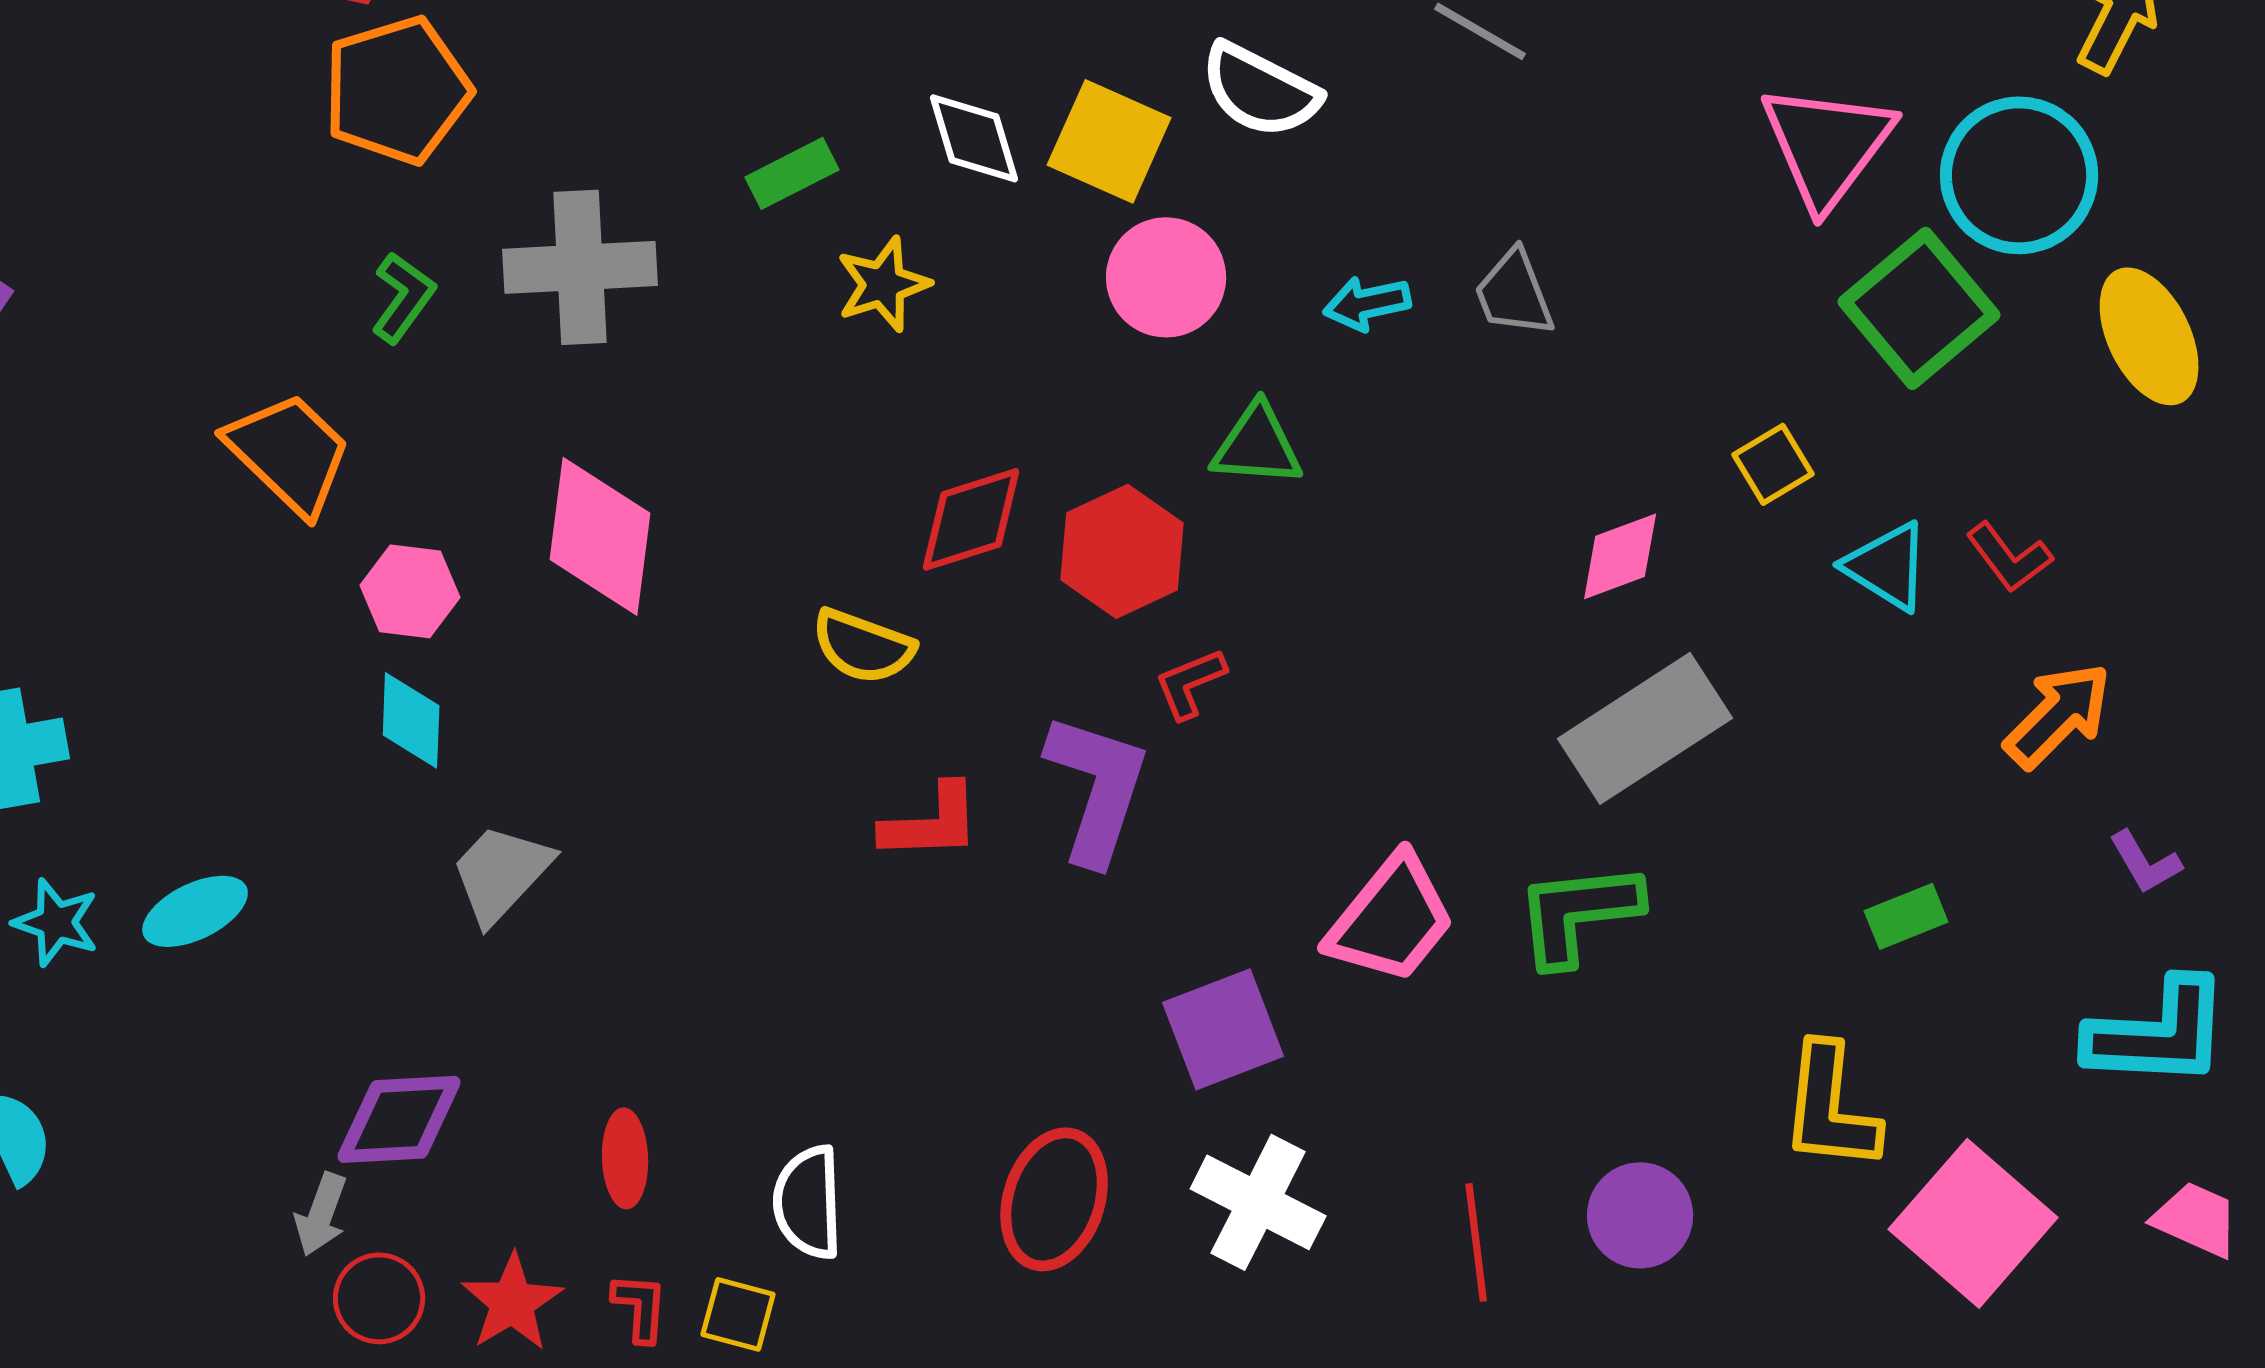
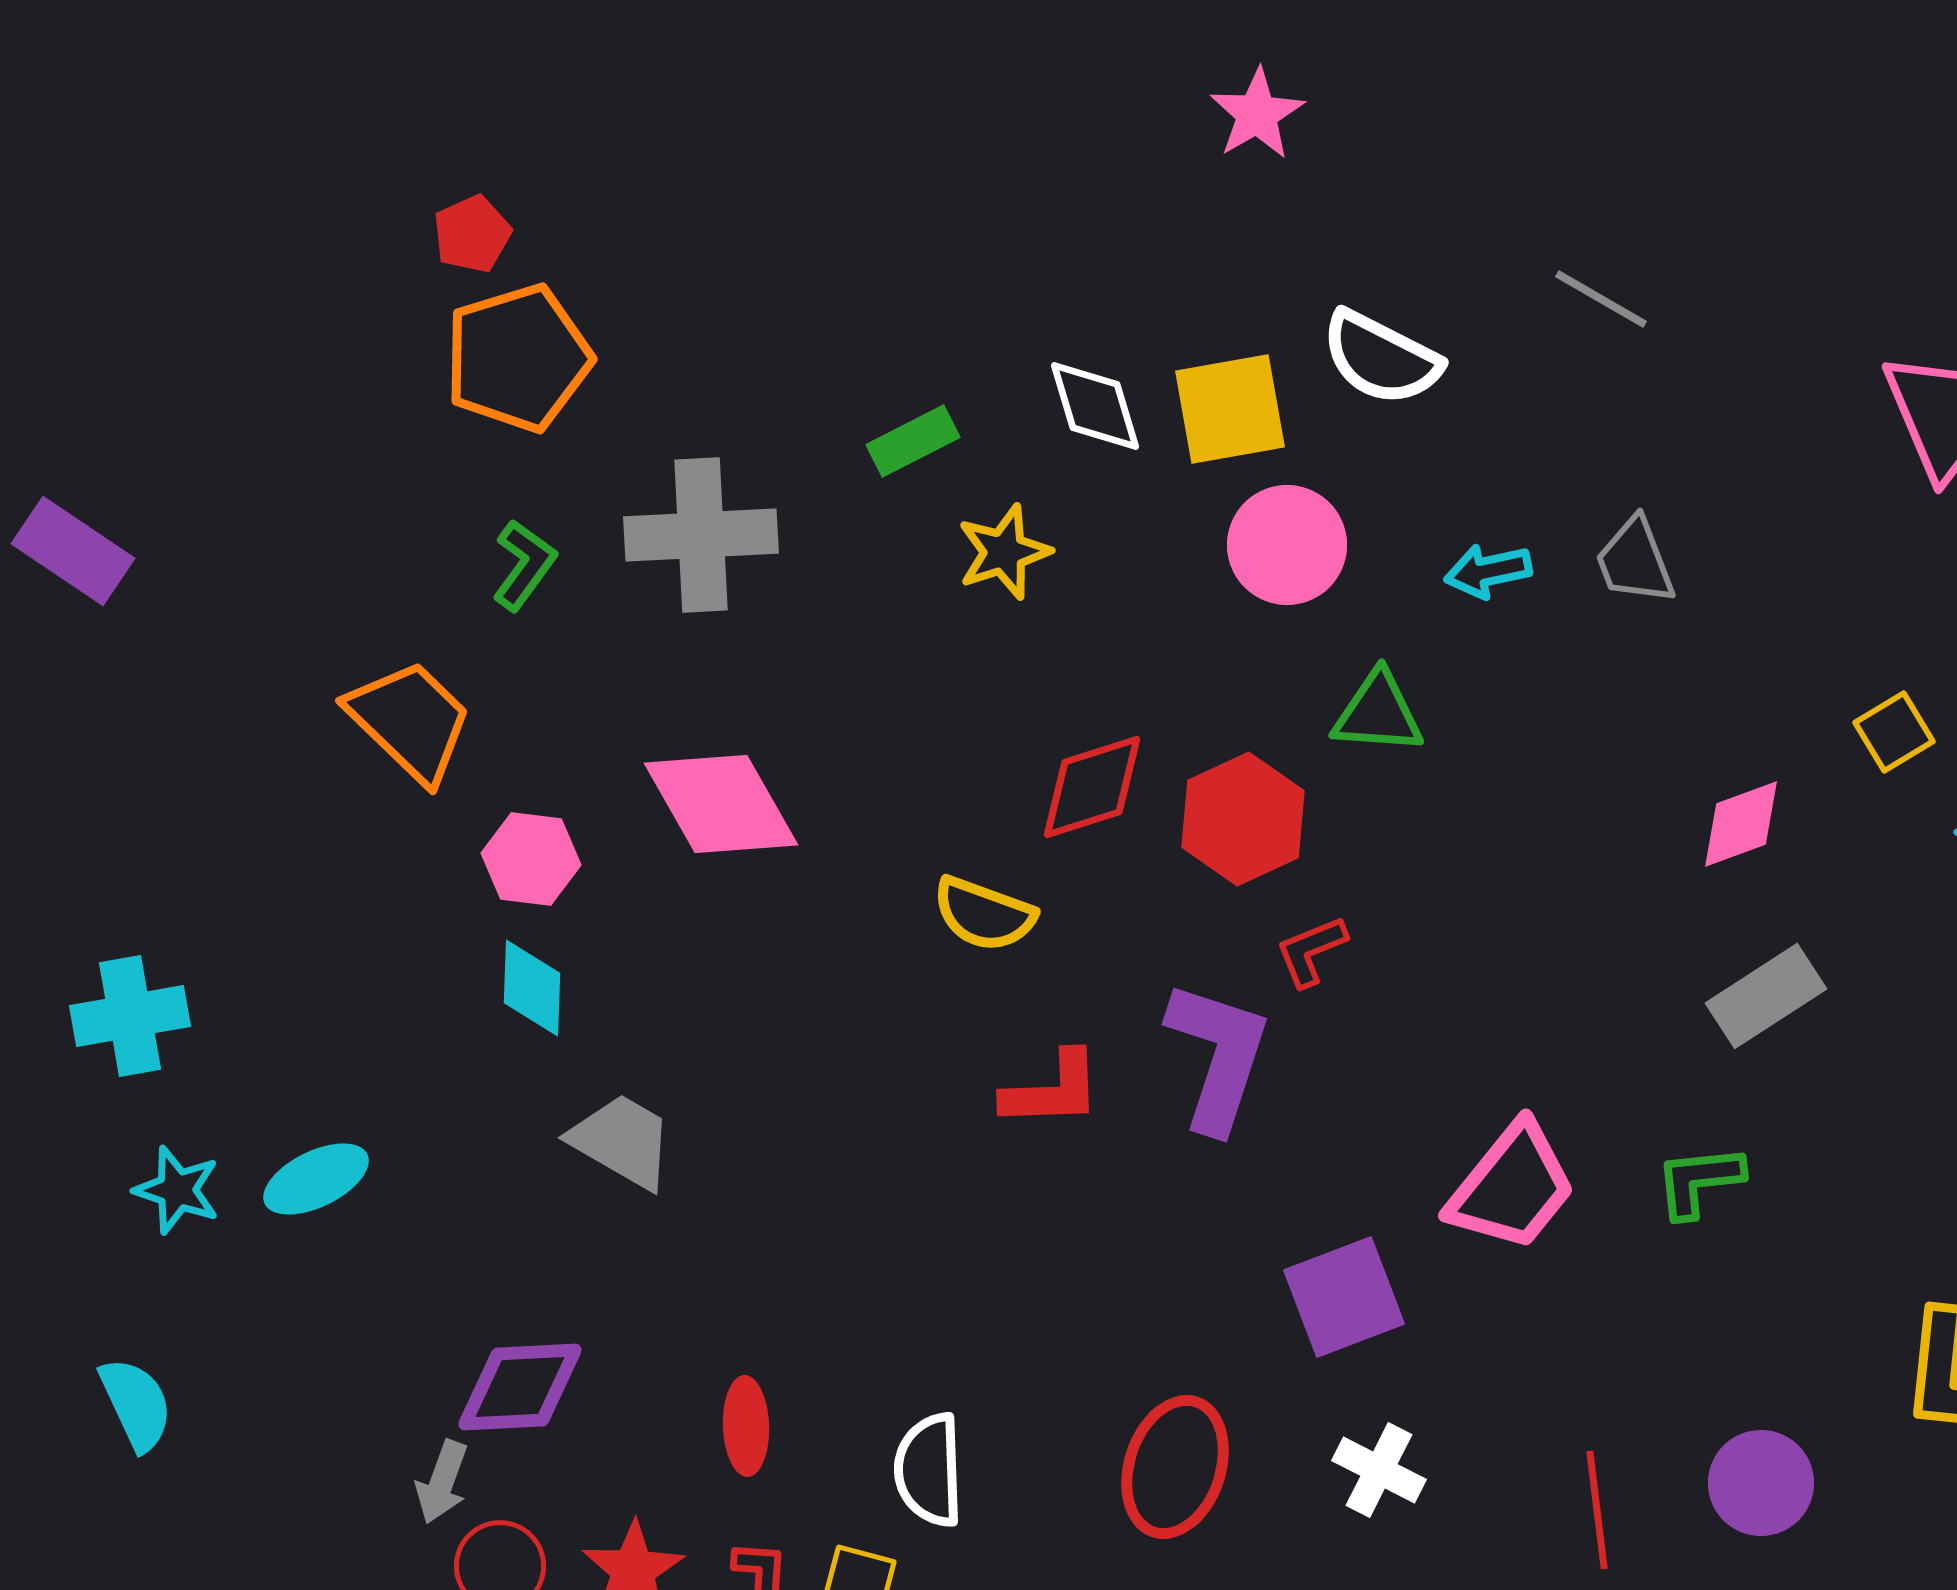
yellow square: (1109, 141) -> (1230, 409), turned -34
pink diamond: (600, 536) -> (721, 804), turned -37
gray rectangle: (1645, 728) -> (1766, 996), size x0.7
gray trapezoid: (501, 873) -> (622, 1141), turned 77
green L-shape: (1578, 913) -> (1699, 1181), size x0.7
white cross: (1258, 1202) -> (1379, 1470), size x0.7

